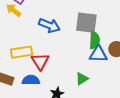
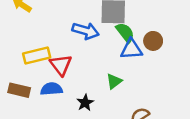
blue arrow: (49, 25) -> (86, 31), moved
green semicircle: (95, 40) -> (125, 33), turned -36

